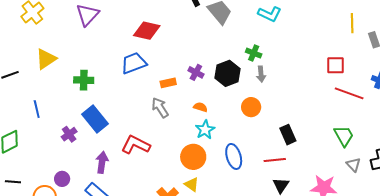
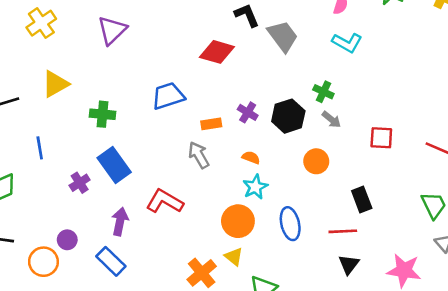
red diamond: (147, 31) -> (217, 52), moved
red square: (336, 65) -> (381, 138), moved
gray arrow: (261, 74) -> (331, 119), turned -49

